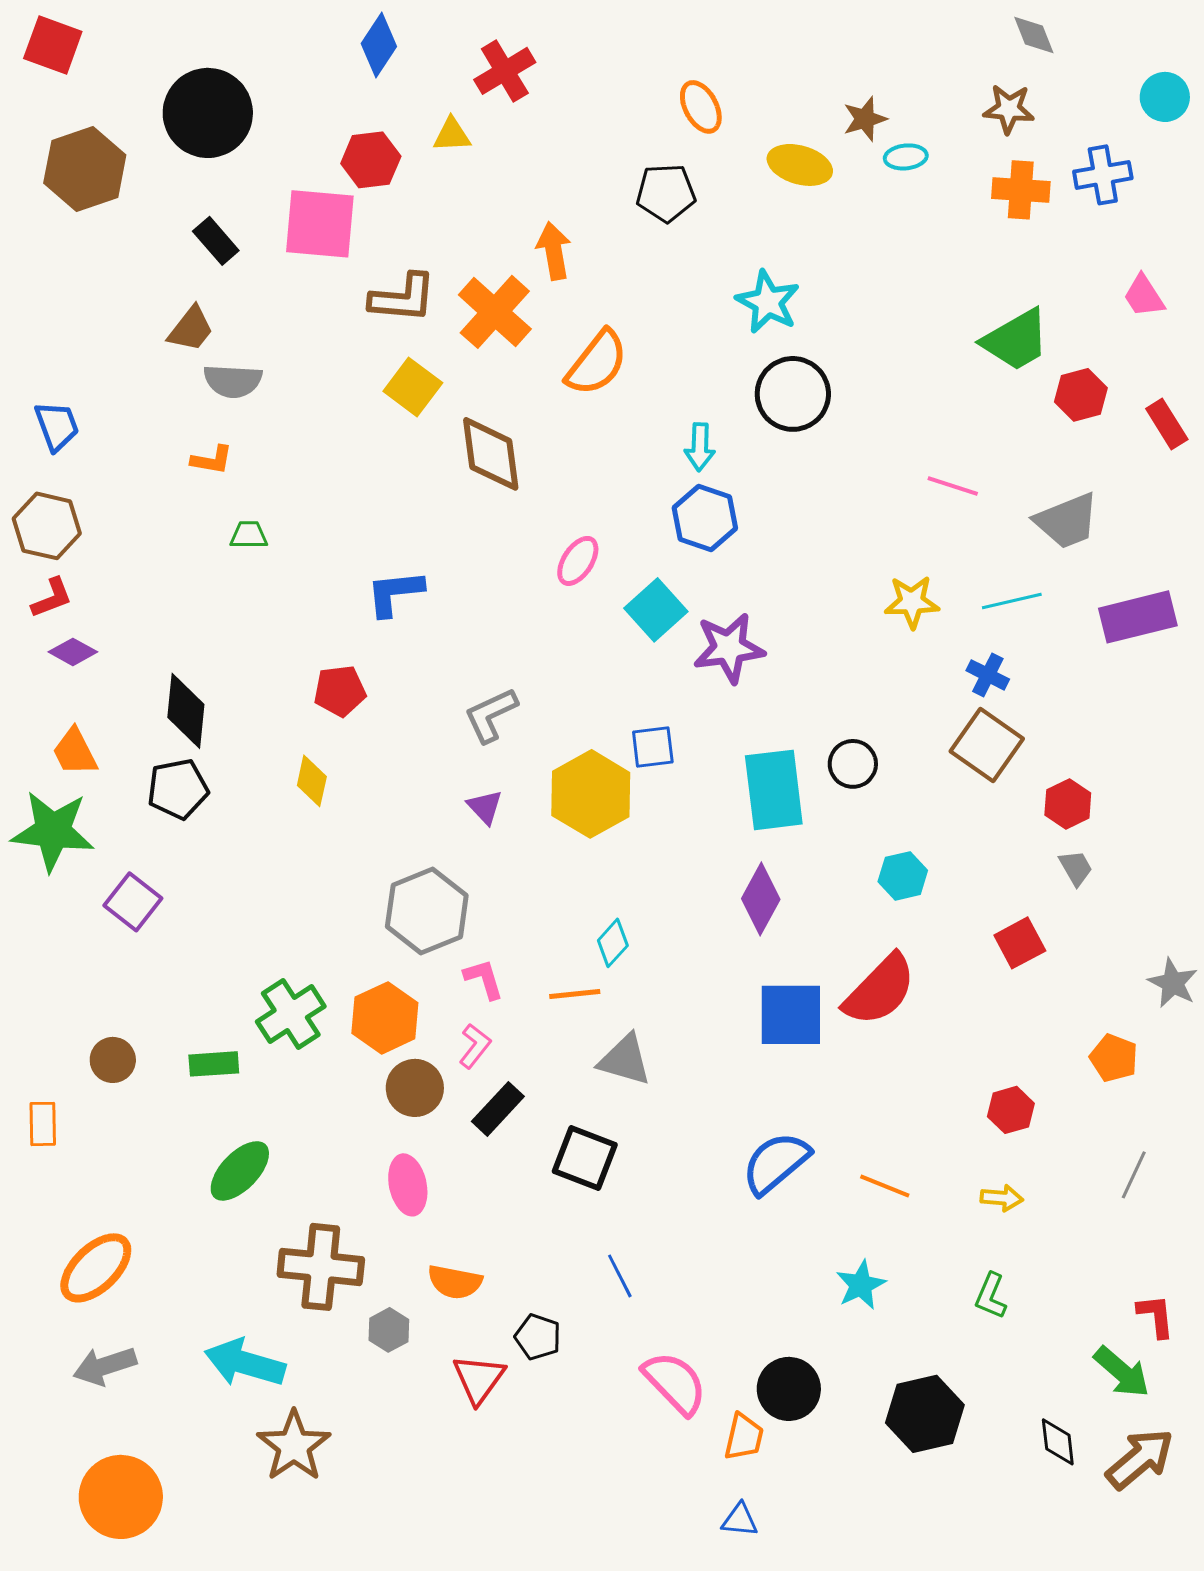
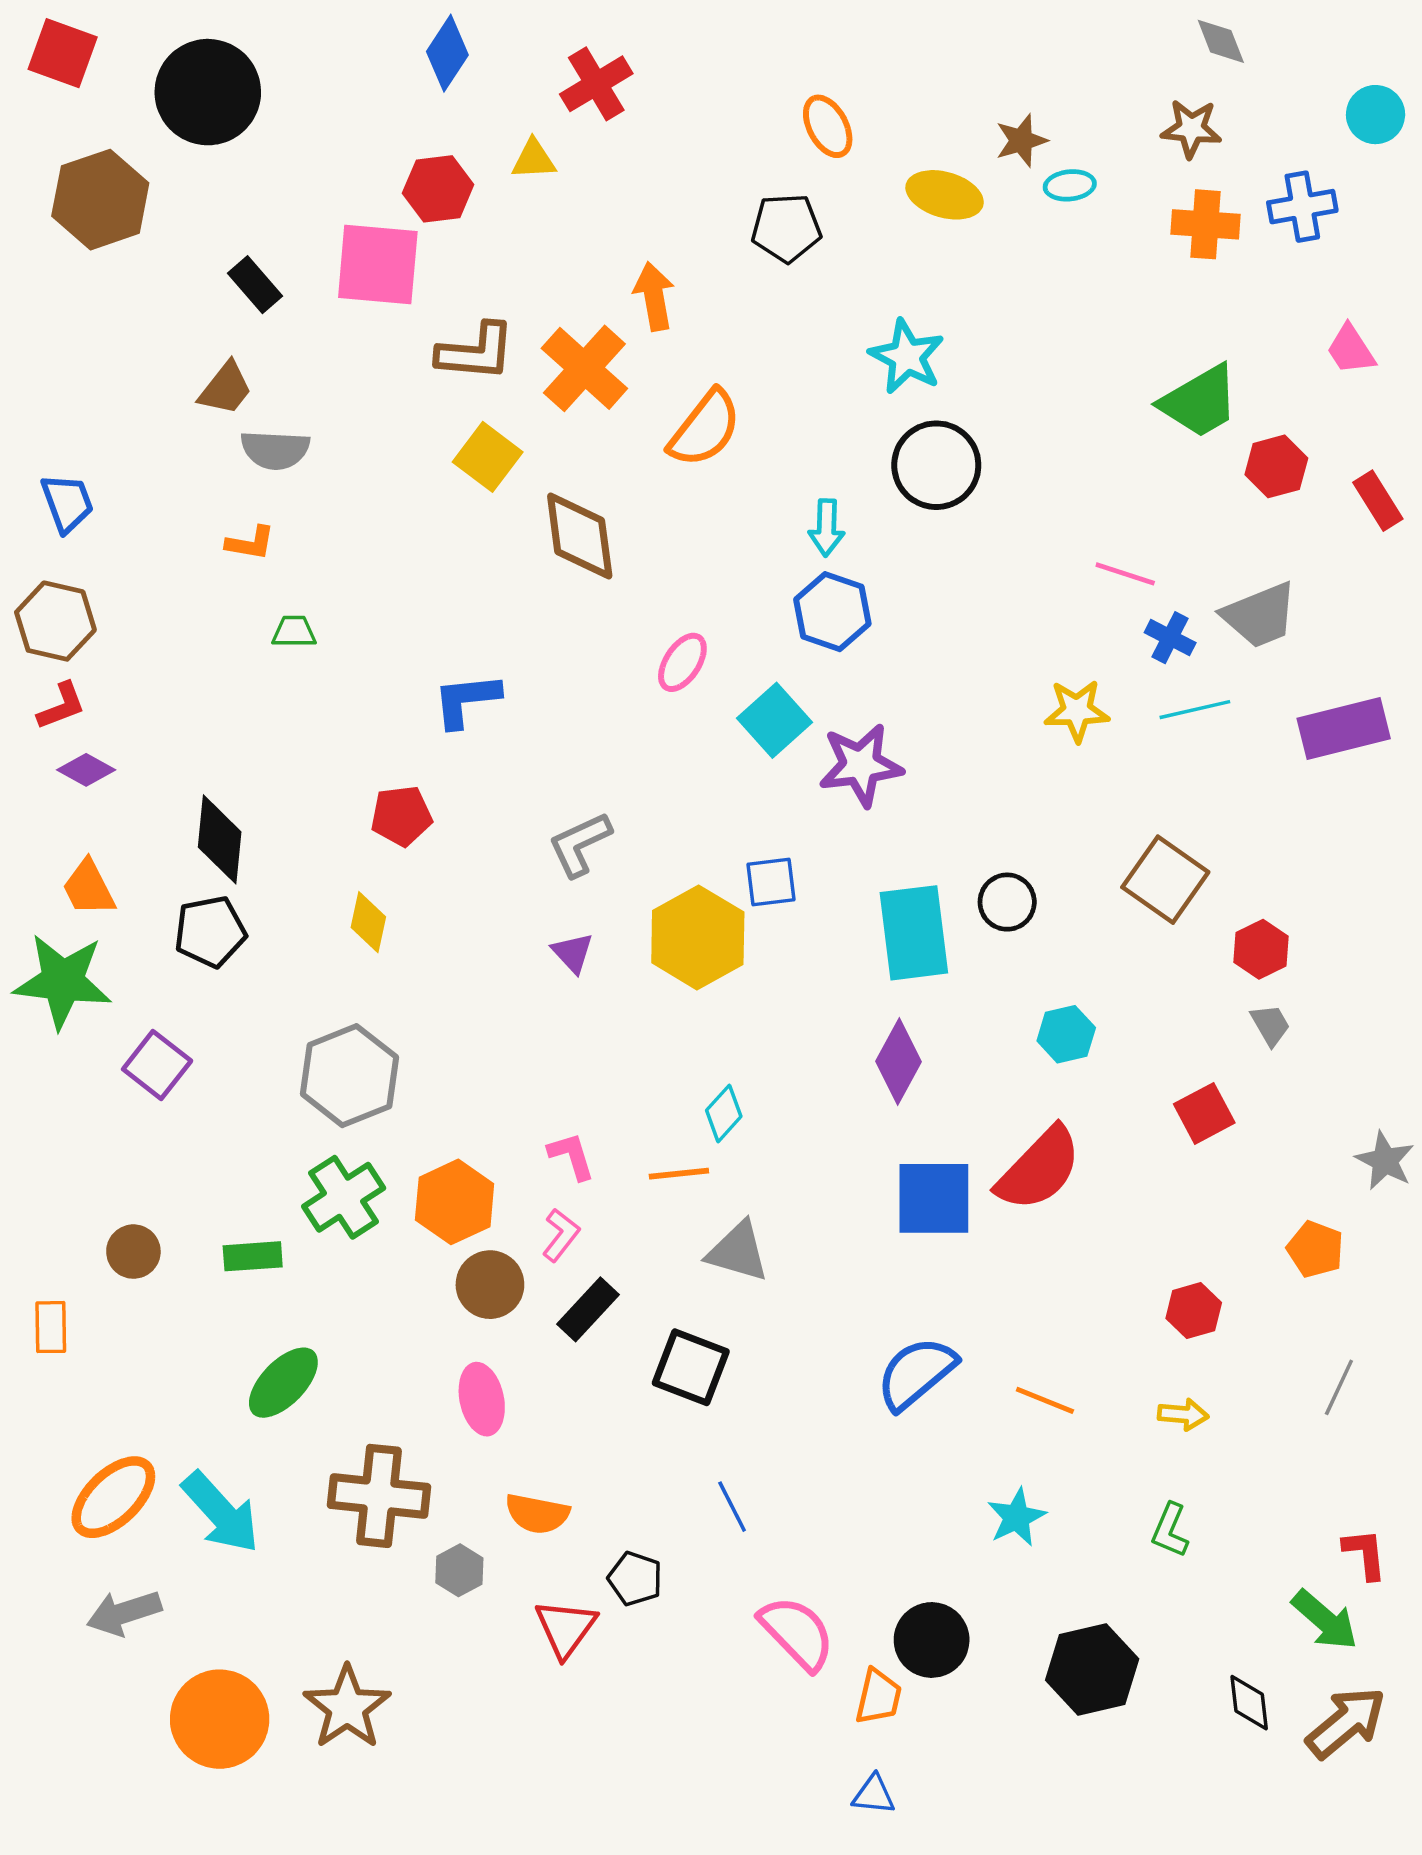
black circle: (208, 113) -> (208, 92), moved
blue cross: (988, 675) -> (1170, 638), moved
gray hexagon: (427, 911) -> (349, 1076), moved
cyan arrow: (245, 1363) -> (221, 1512), moved, turned -148
orange circle: (121, 1497) -> (220, 1719), moved

